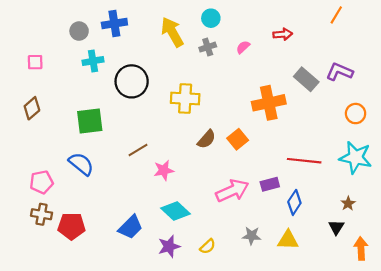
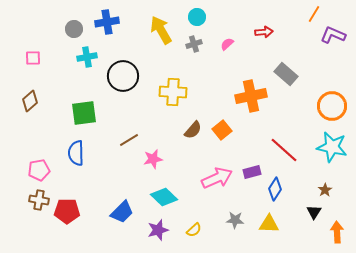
purple L-shape: (339, 72) -> (333, 35), moved
orange circle: (356, 114) -> (332, 106), size x1.5
red line: (304, 161) -> (284, 150), turned 36
blue semicircle: (81, 164) -> (76, 153), turned -130

